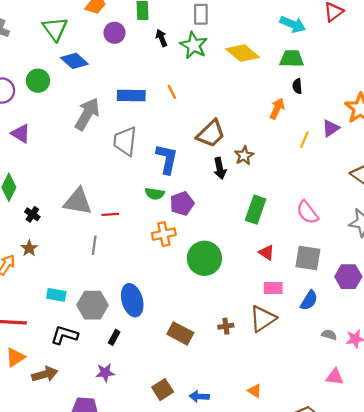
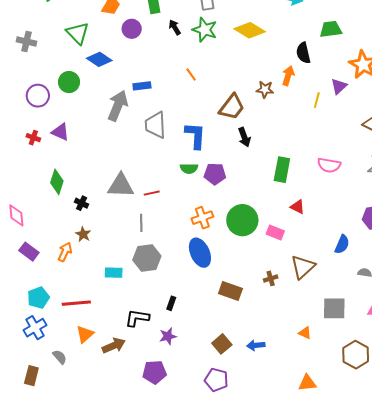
green trapezoid: (292, 59) -> (331, 29), moved
black semicircle: (297, 86) -> (303, 53), size x1.5
blue rectangle: (131, 95) -> (142, 86), moved, size x0.7
brown star: (244, 156) -> (265, 89), moved, turned -30
purple pentagon: (182, 204) -> (215, 174), turned 30
pink semicircle: (307, 212) -> (329, 165), turned -35
orange cross: (164, 234) -> (202, 218), moved
gray square: (308, 258) -> (334, 308), moved
pink rectangle: (273, 288) -> (275, 233), moved, turned 30
blue ellipse: (132, 300) -> (200, 253), moved
gray hexagon: (93, 305) -> (147, 258), moved
black L-shape: (64, 335) -> (137, 318), moved

